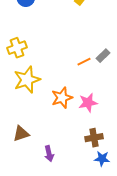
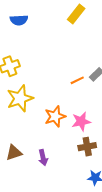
brown cross: (94, 138) -> (87, 147), moved
purple arrow: (49, 154) -> (43, 158), moved

